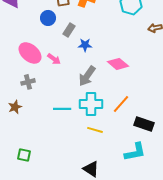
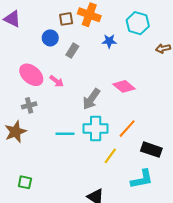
blue star: (85, 45) -> (109, 41), moved
brown star: (15, 107) -> (15, 132), size x1.5
yellow line: (95, 130) -> (110, 156), moved, turned -70

